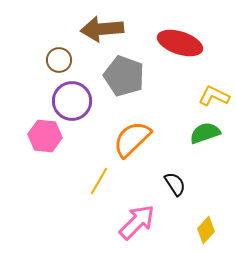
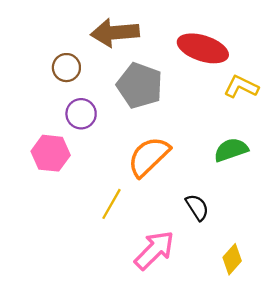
yellow L-shape: (214, 96) -> (241, 87), moved
purple circle: (72, 101) -> (81, 114), size x0.7

